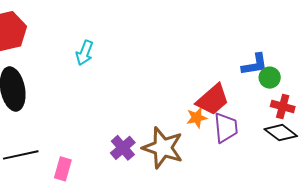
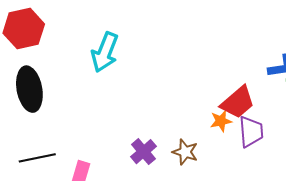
cyan arrow: (85, 53) -> (105, 52), size x1.5
brown star: (163, 148) -> (185, 152), size x0.6

